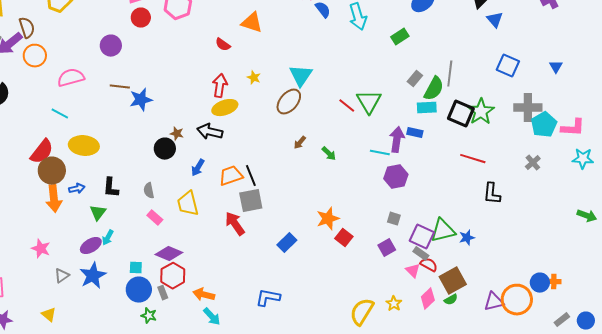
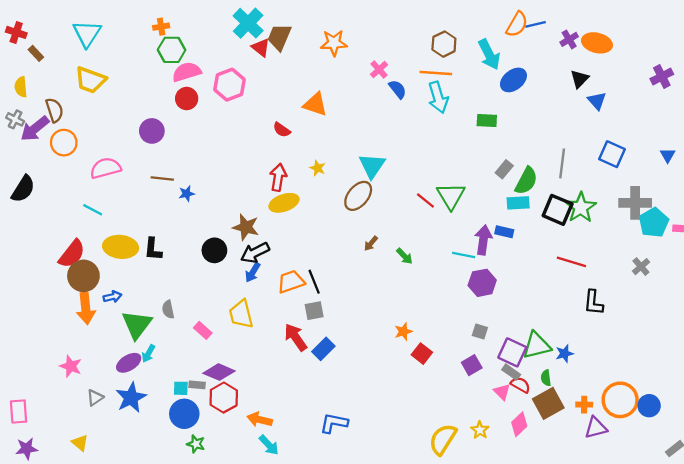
green rectangle: (400, 37) -> (487, 121), turned 36
gray line: (450, 74) -> (562, 163), moved
blue star: (141, 100) -> (187, 194), size x0.6
black arrow: (210, 132) -> (255, 253), moved, turned -40
brown star: (177, 134) -> (246, 227), moved, size x1.6
black L-shape: (111, 188) -> (153, 249), moved
gray semicircle: (149, 191) -> (168, 309), moved
gray square: (251, 201) -> (314, 311), size x0.7
green triangle: (98, 213) -> (137, 325), size x1.6
orange star: (328, 219) -> (403, 331), size x0.7
blue rectangle: (287, 243) -> (323, 349), moved
orange cross: (554, 282) -> (584, 405), moved
gray rectangle: (163, 293) -> (197, 385), moved, turned -64
green semicircle: (451, 300) -> (546, 378), moved, turned 112
orange circle: (517, 300) -> (620, 400), moved

